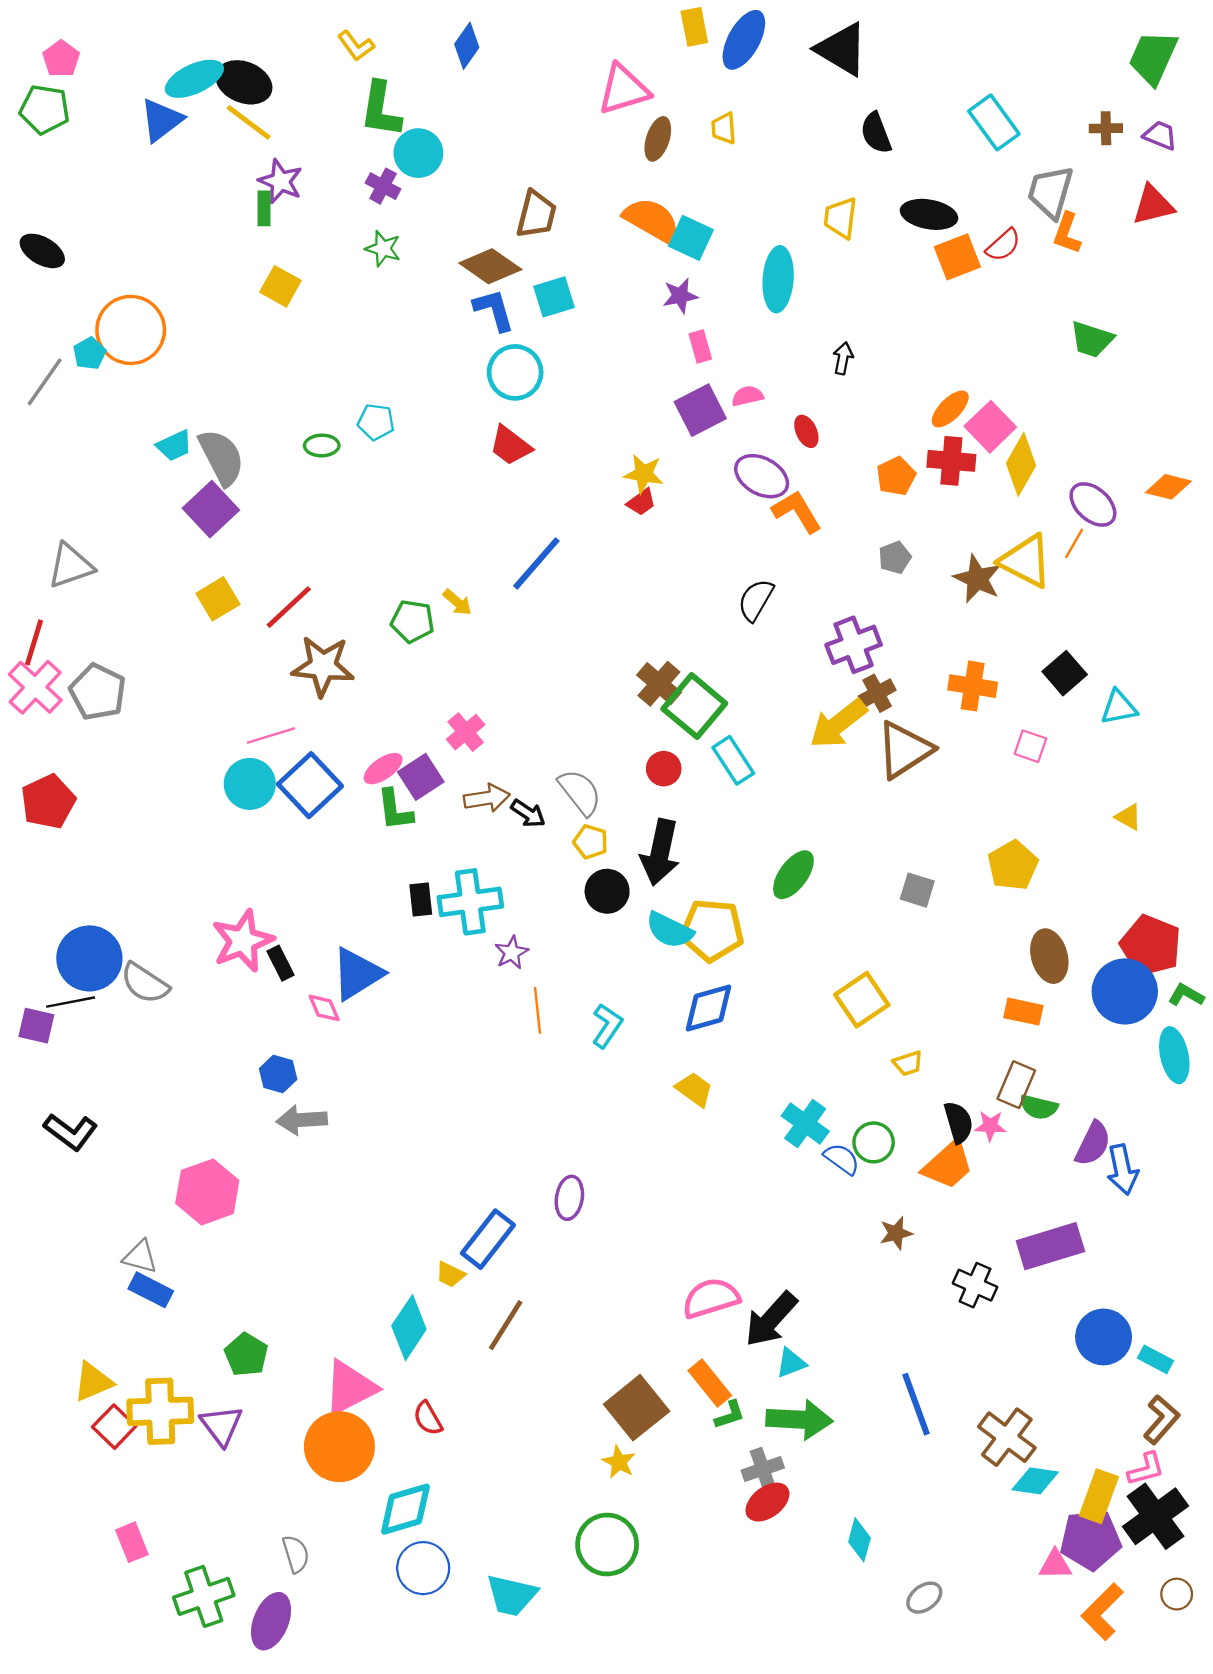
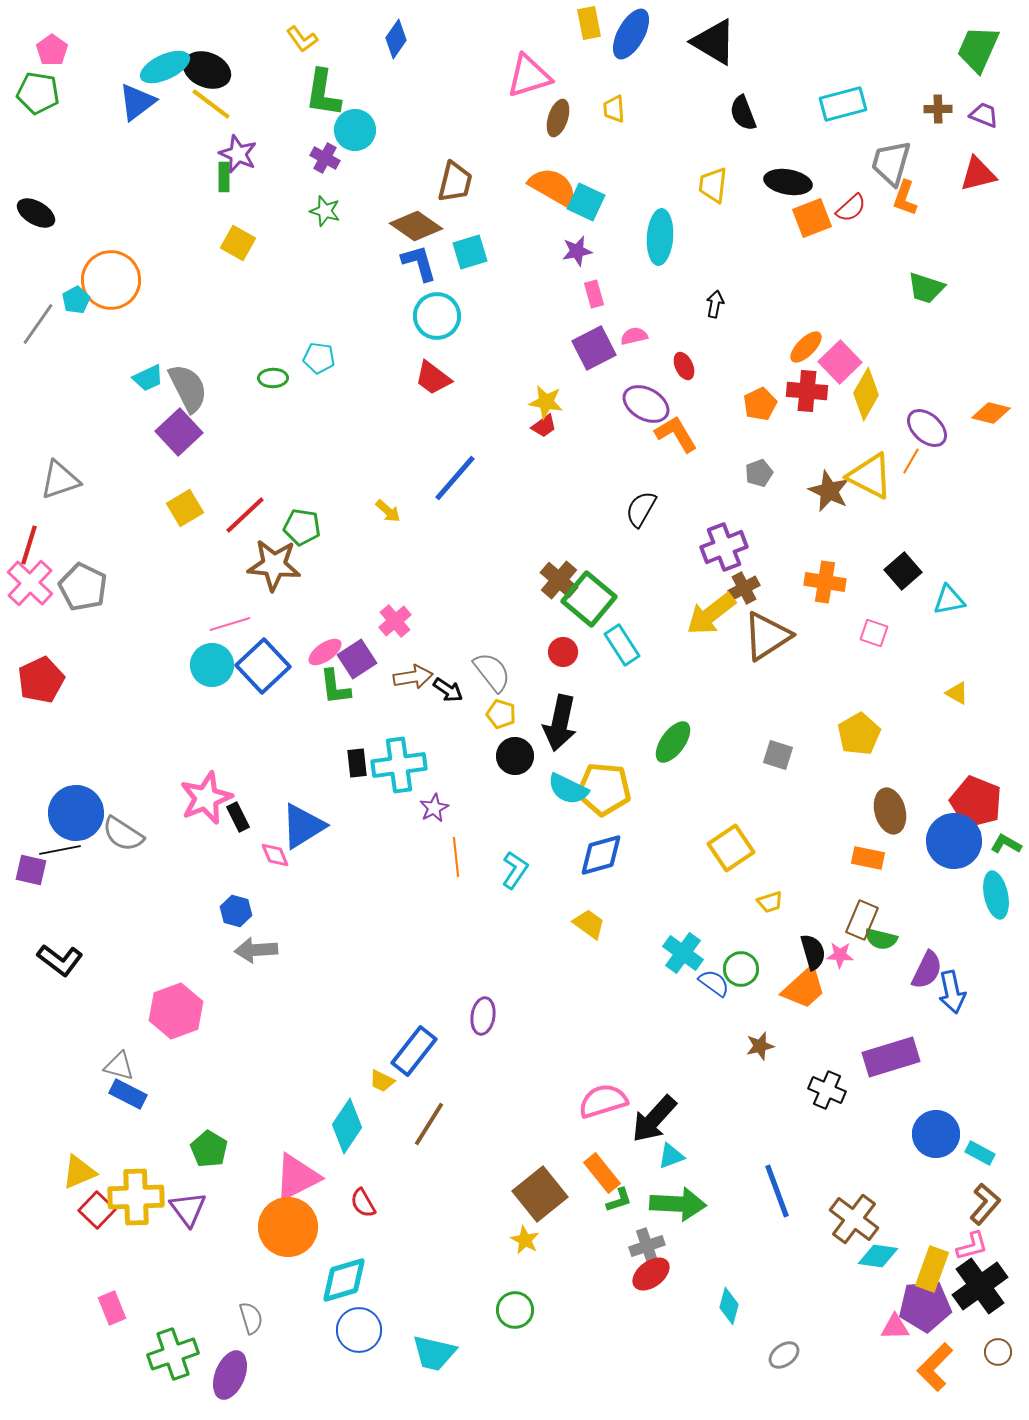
cyan rectangle: (994, 122) -> (843, 104), turned -69
green pentagon: (413, 621) -> (302, 527), moved
green circle: (607, 1545) -> (515, 1310), size x0.7

